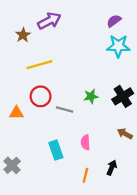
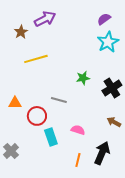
cyan star: (118, 46) -> (108, 42), turned -30
red circle: (41, 96) -> (37, 116), moved
green star: (91, 96) -> (83, 78), moved
pink semicircle: (85, 142) -> (78, 130), turned 112
black arrow: (112, 168) -> (102, 153), size x1.6

